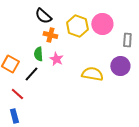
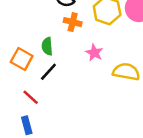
green semicircle: (38, 54) -> (47, 46), moved
pink star: (56, 59) -> (94, 53), moved

